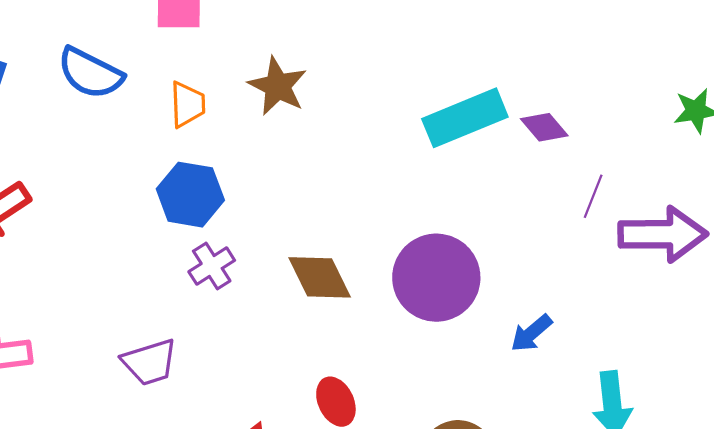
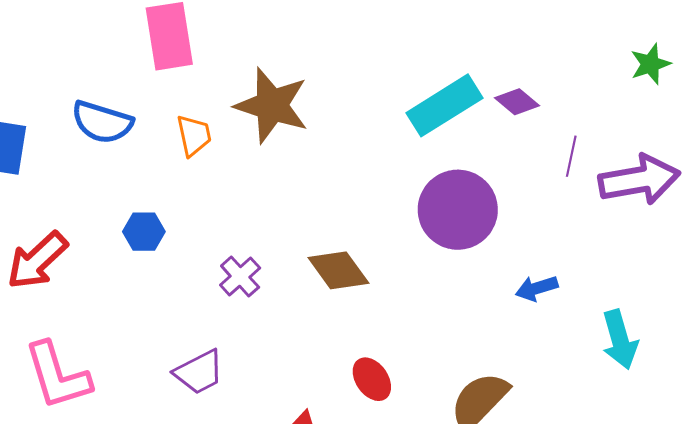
brown star: (278, 86) -> (272, 105), size x1.4
blue hexagon: (190, 195) -> (144, 232), moved, size x0.7
purple circle: (436, 278) -> (458, 210), moved
blue arrow: (531, 333) -> (537, 288), turned 33

